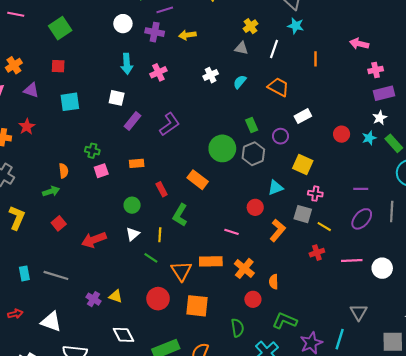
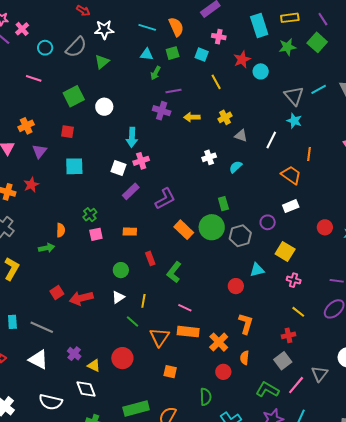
white circle: (123, 24) -> (104, 107), moved
yellow cross: (251, 26) -> (225, 117), moved
pink cross: (158, 72) -> (141, 161), moved
orange trapezoid: (278, 87) -> (291, 175), moved
purple triangle: (31, 90) -> (39, 151), turned 42
green rectangle: (252, 125) -> (223, 204), moved
green cross: (92, 151) -> (90, 215), turned 32
orange rectangle: (198, 180) -> (184, 230), moved
gray square: (303, 214) -> (283, 361), moved, turned 30
green L-shape: (180, 215) -> (174, 272), moved
red square: (59, 223) -> (57, 292), moved
orange L-shape: (278, 230) -> (246, 324), moved, turned -30
pink line: (232, 232) -> (185, 308), moved
pink line: (352, 260) -> (296, 385), moved, turned -54
yellow triangle: (116, 296) -> (94, 366), moved
red circle: (158, 299) -> (122, 358), moved
orange square: (197, 306) -> (170, 372), size x0.6
gray triangle: (359, 312) -> (320, 374), moved
green L-shape: (285, 321) -> (267, 390), moved
white triangle: (51, 322) -> (38, 359), moved
white diamond: (123, 335) -> (86, 389), moved

